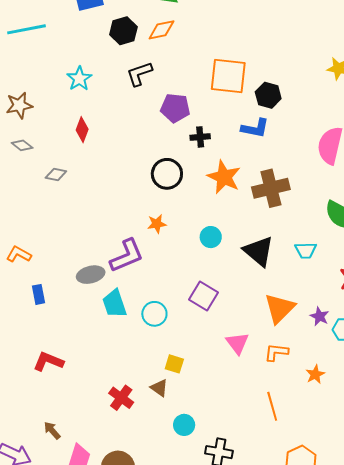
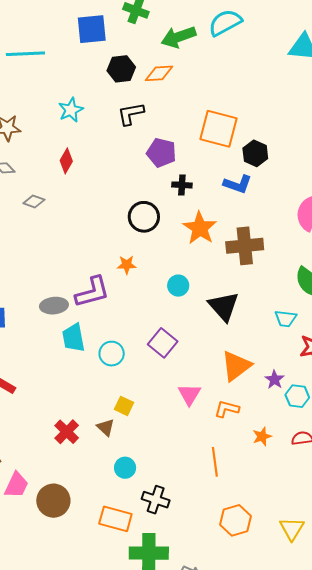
cyan trapezoid: (306, 250) -> (286, 319), moved

